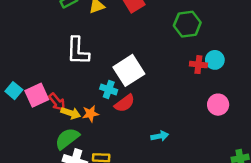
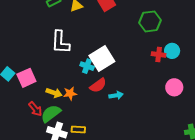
cyan cross: (109, 89) -> (87, 66), moved
red arrow: (57, 102) -> (35, 109), moved
cyan arrow: (160, 136) -> (116, 95), moved

